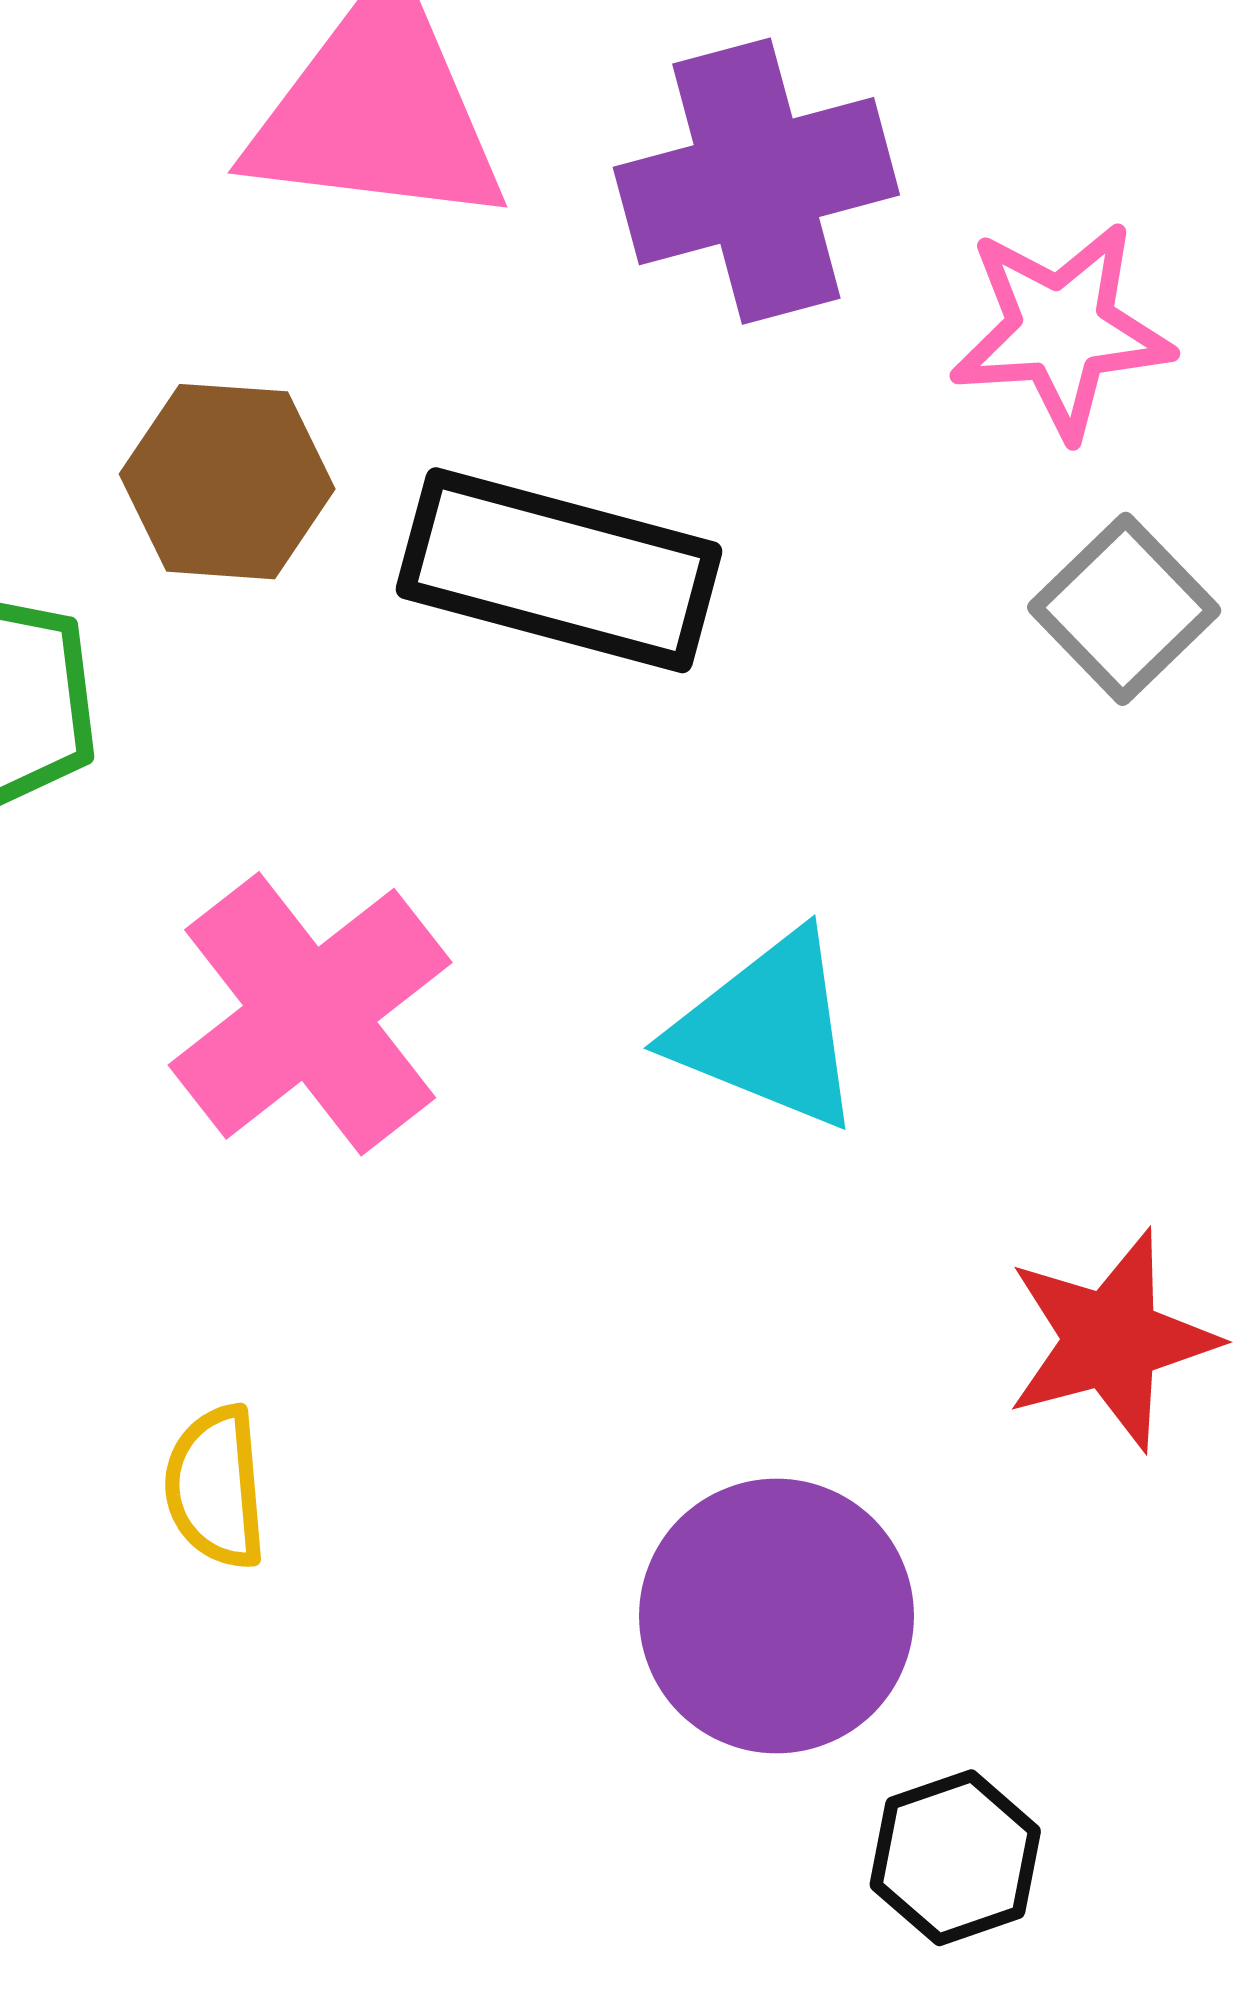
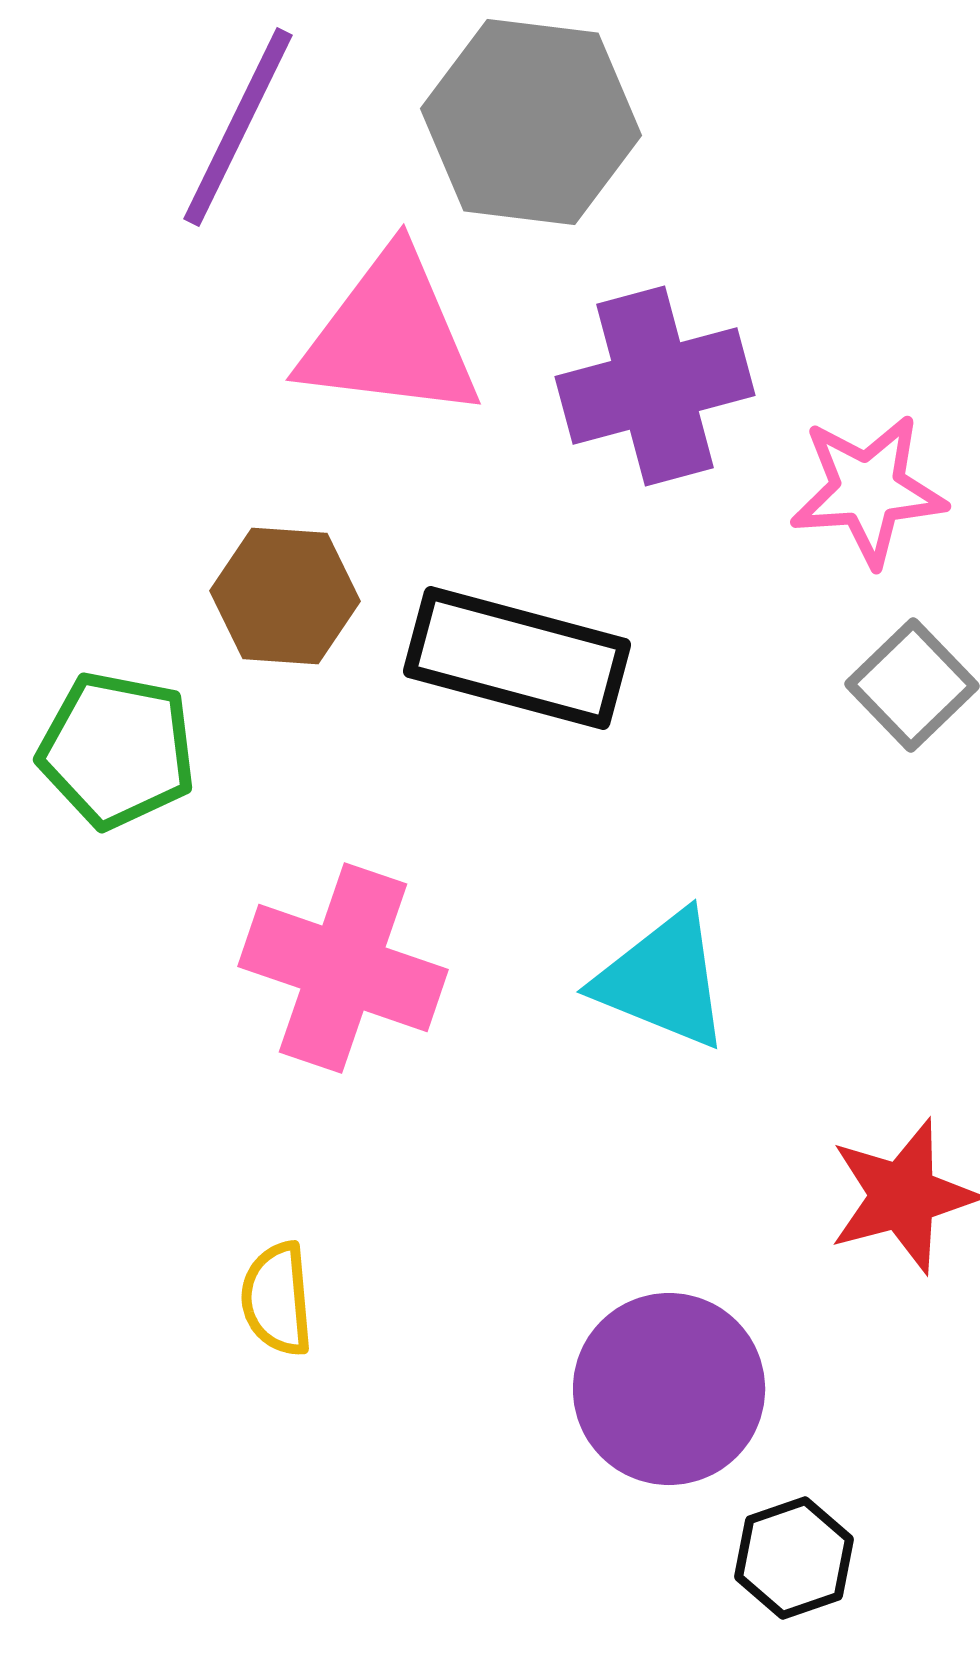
pink cross: (310, 1014) -> (343, 968), turned -33

